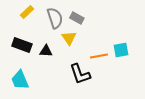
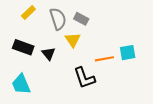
black triangle: (46, 51) -> (49, 54), turned 48

